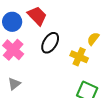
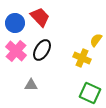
black ellipse: (50, 43) -> (42, 50), moved
gray triangle: (14, 84) -> (31, 85), moved, turned 40

